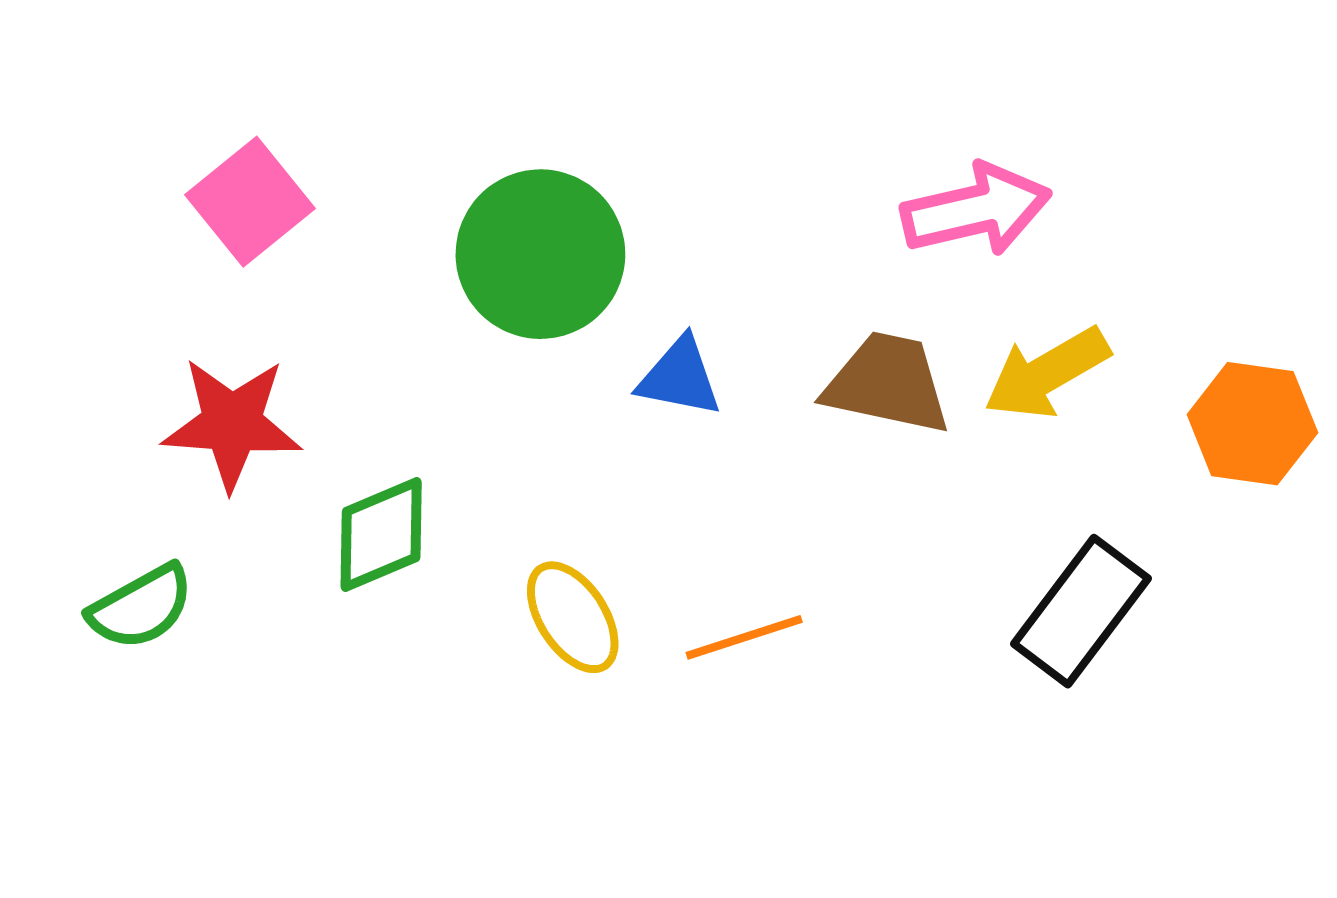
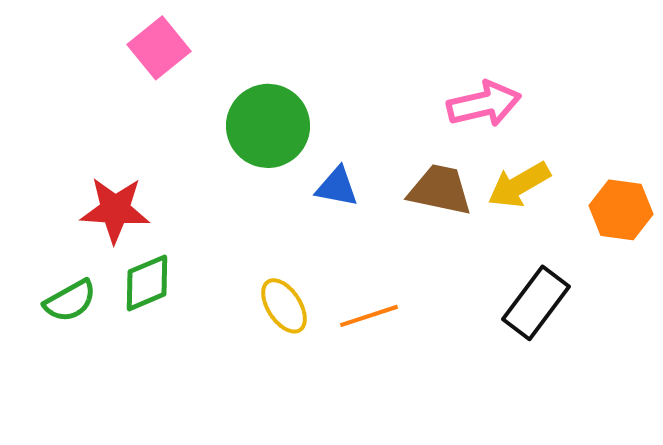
pink square: (250, 202) -> (159, 48), moved
green diamond: (381, 535) -> (147, 283), moved

